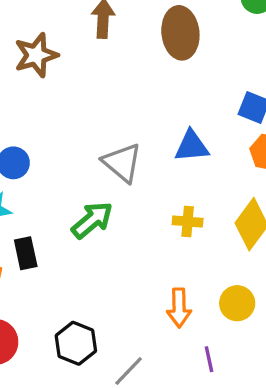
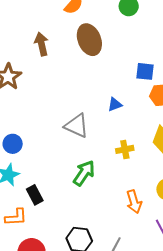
blue triangle: (192, 146) -> (115, 105), size x0.7
green arrow: (92, 220) -> (84, 173), moved

